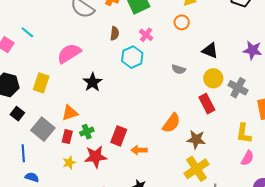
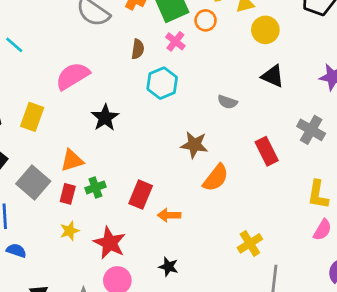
orange circle: (182, 22) -> (206, 20), moved
pink cross: (146, 35) -> (175, 41), moved
yellow circle: (213, 78) -> (265, 30), moved
brown star: (196, 140) -> (194, 145), moved
red star: (96, 157) -> (110, 243), moved, turned 30
yellow cross: (196, 169) -> (250, 243), size x0.7

